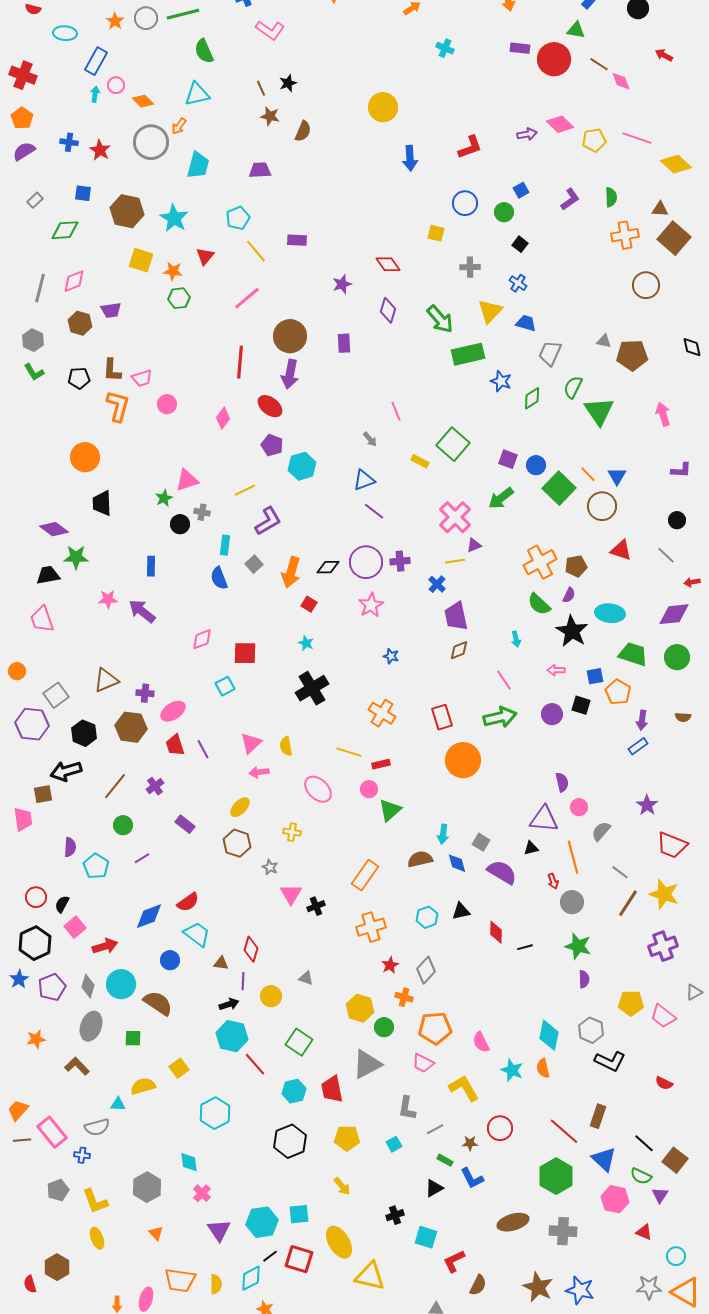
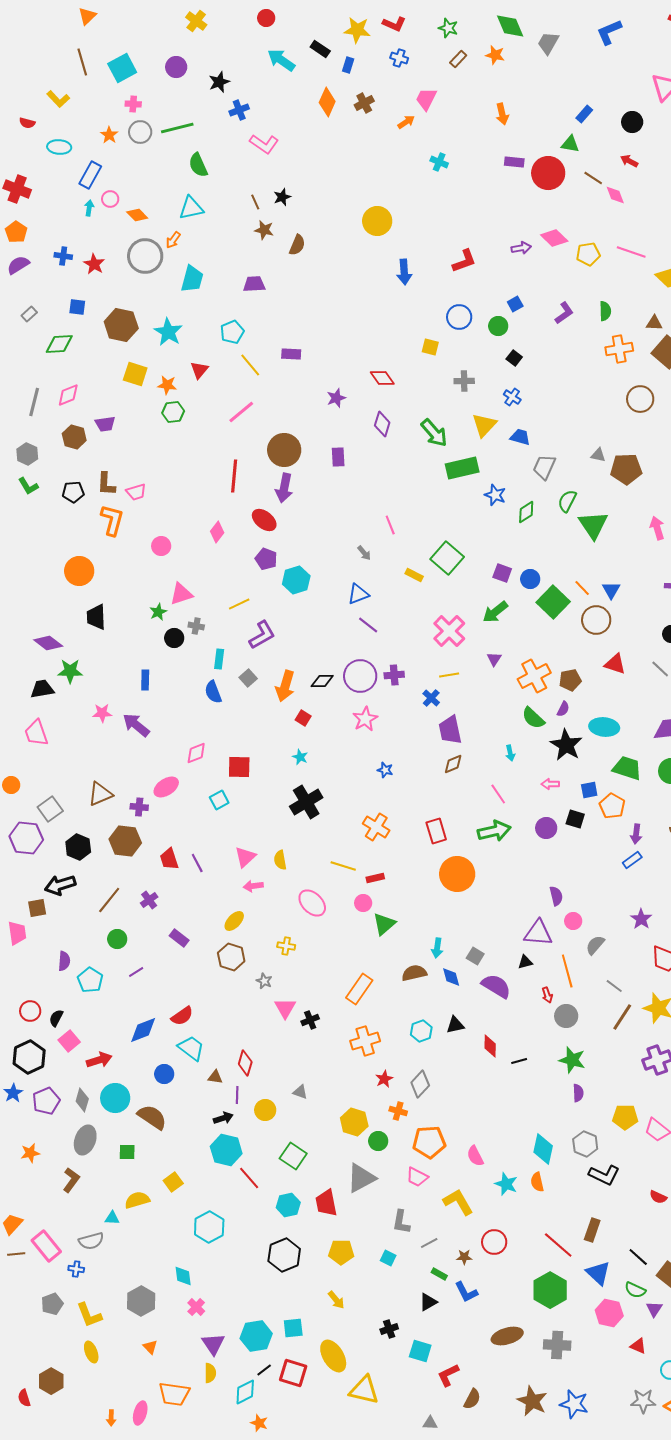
red arrow: (664, 55) -> (629, 161), moved
pink circle: (167, 404) -> (161, 546), moved
purple triangle: (474, 545) -> (494, 659), moved, turned -35
pink ellipse: (173, 711) -> (166, 787), moved
brown L-shape: (77, 1066) -> (71, 1180), turned 80
cyan square: (394, 1144) -> (388, 1258), turned -35
yellow semicircle: (216, 1284) -> (210, 1373), moved

